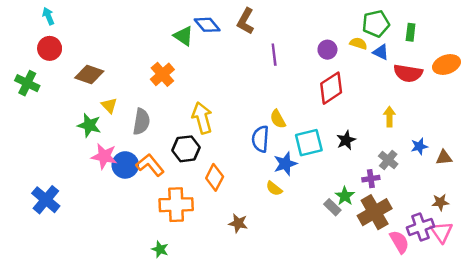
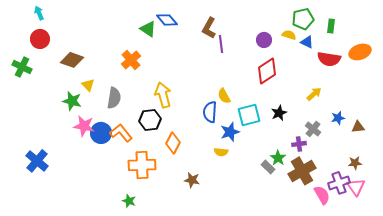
brown L-shape: (246, 21) -> (209, 28), moved
yellow arrow: (389, 117) -> (314, 94), turned 49
yellow semicircle: (274, 189) -> (221, 152), turned -32

